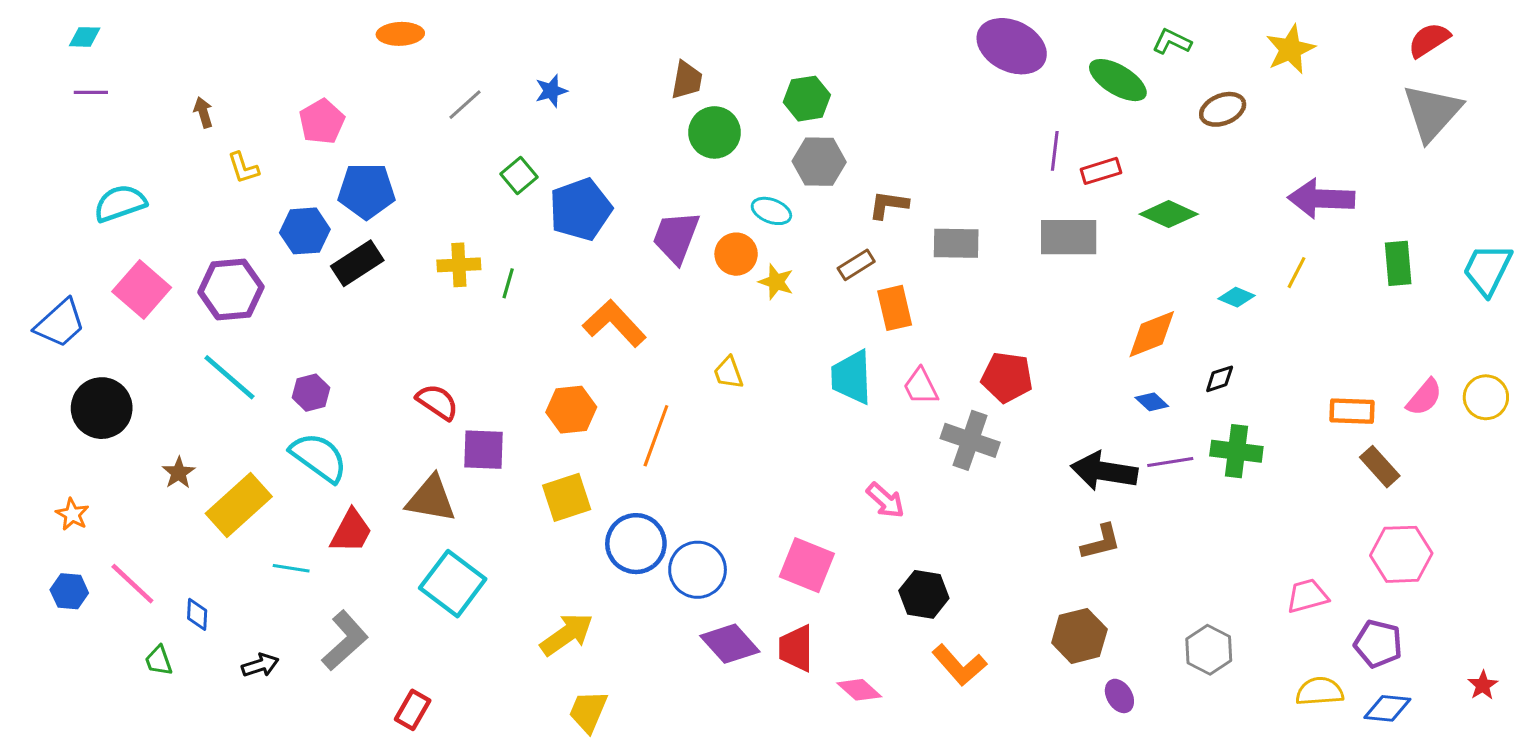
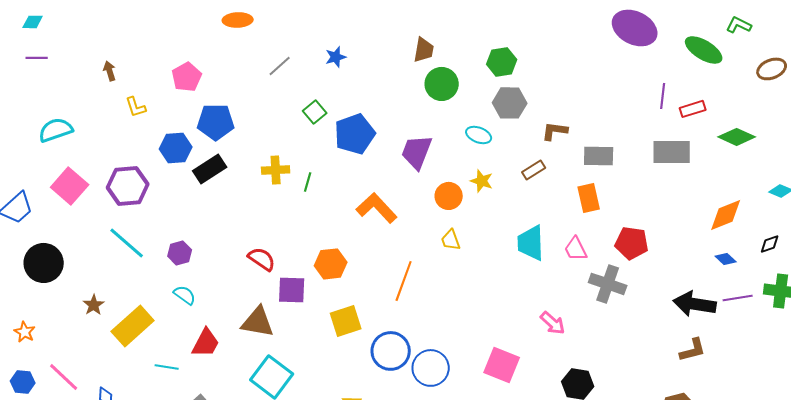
orange circle: (736, 254) -> (449, 196), moved
orange rectangle: (895, 308) -> (589, 198), moved
orange hexagon: (571, 410) -> (331, 264), moved
cyan semicircle: (319, 457) -> (185, 295), size x0.6

